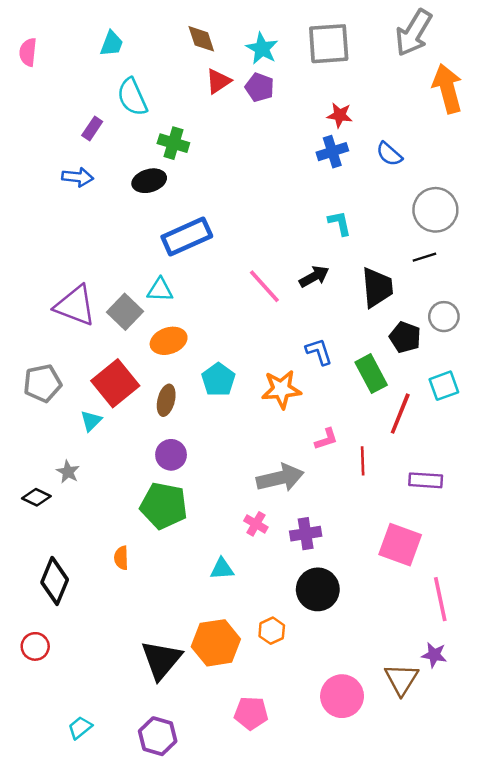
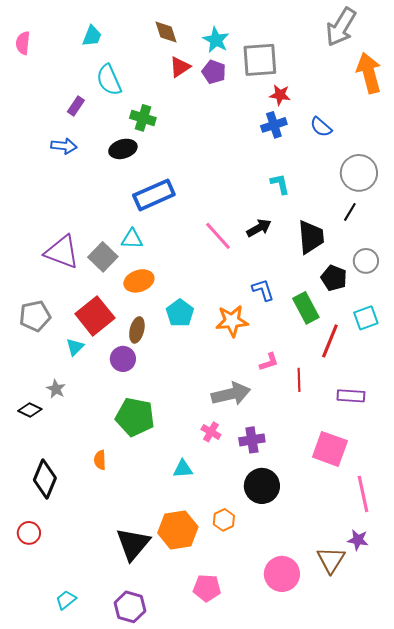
gray square: (329, 44) -> (260, 60), moved
black line: (424, 257) -> (350, 212), turned -42
purple circle: (171, 455) -> (123, 359), moved

